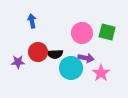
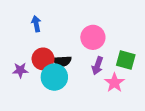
green square: (107, 32) -> (126, 60), moved
purple arrow: (86, 58) -> (97, 66), turned 98
cyan circle: (71, 68) -> (54, 77), moved

